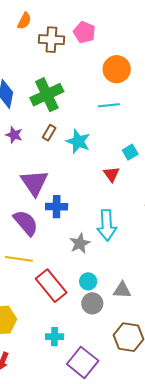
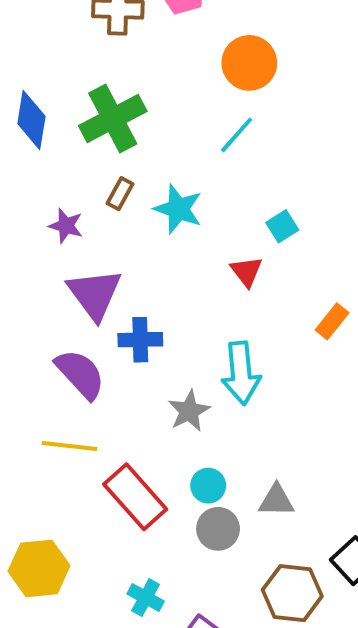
cyan line: (109, 105) -> (237, 135), turned -40
purple star: (14, 135) -> (66, 226), moved
cyan cross: (55, 337) -> (146, 598), turned 30

